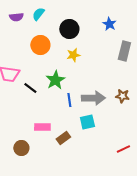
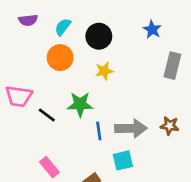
cyan semicircle: (38, 14) -> (63, 27), moved
green star: (55, 80) -> (80, 104), turned 30
pink rectangle: (42, 127) -> (49, 167), moved, turned 49

